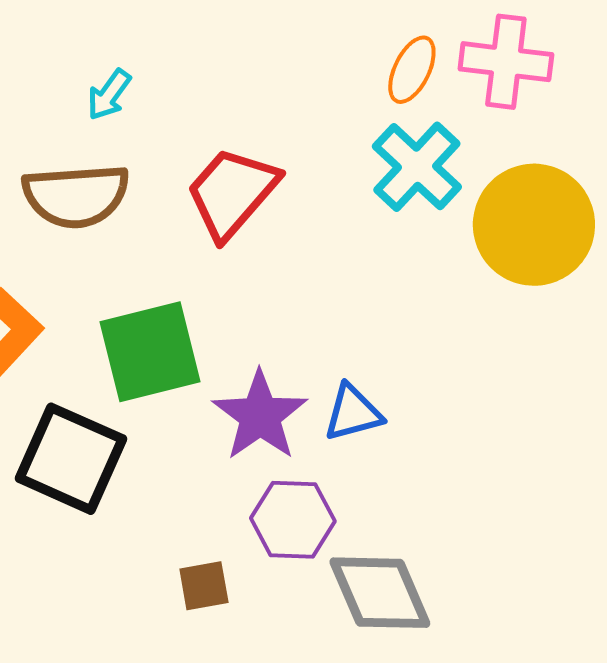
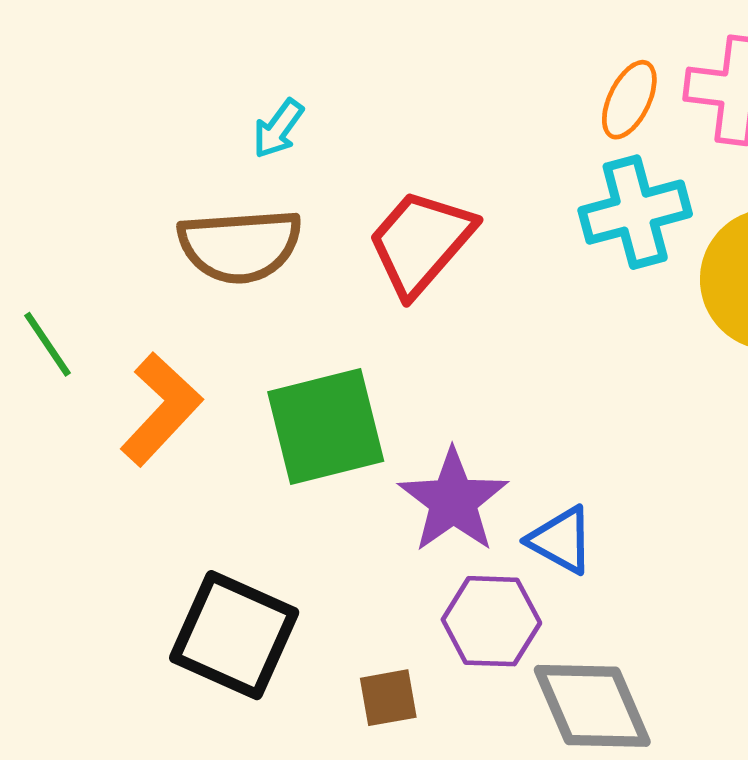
cyan cross: (417, 167) -> (635, 212), turned 32
blue triangle: (353, 413) -> (561, 540), moved, turned 44
black square: (71, 459) -> (234, 635), moved

